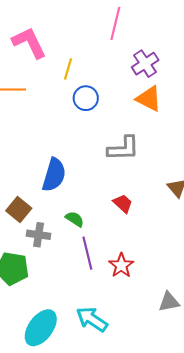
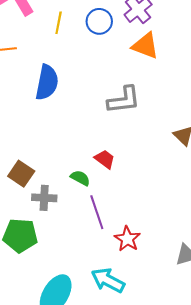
blue circle: (86, 98) -> (99, 21), moved
blue semicircle: (54, 175) -> (47, 82), moved
red trapezoid: (123, 203) -> (105, 159), moved
red star: (121, 265) -> (127, 239), moved

